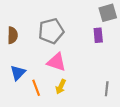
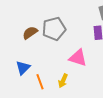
brown semicircle: (13, 35) -> (30, 33), moved, turned -126
pink triangle: (56, 62) -> (78, 58), moved

